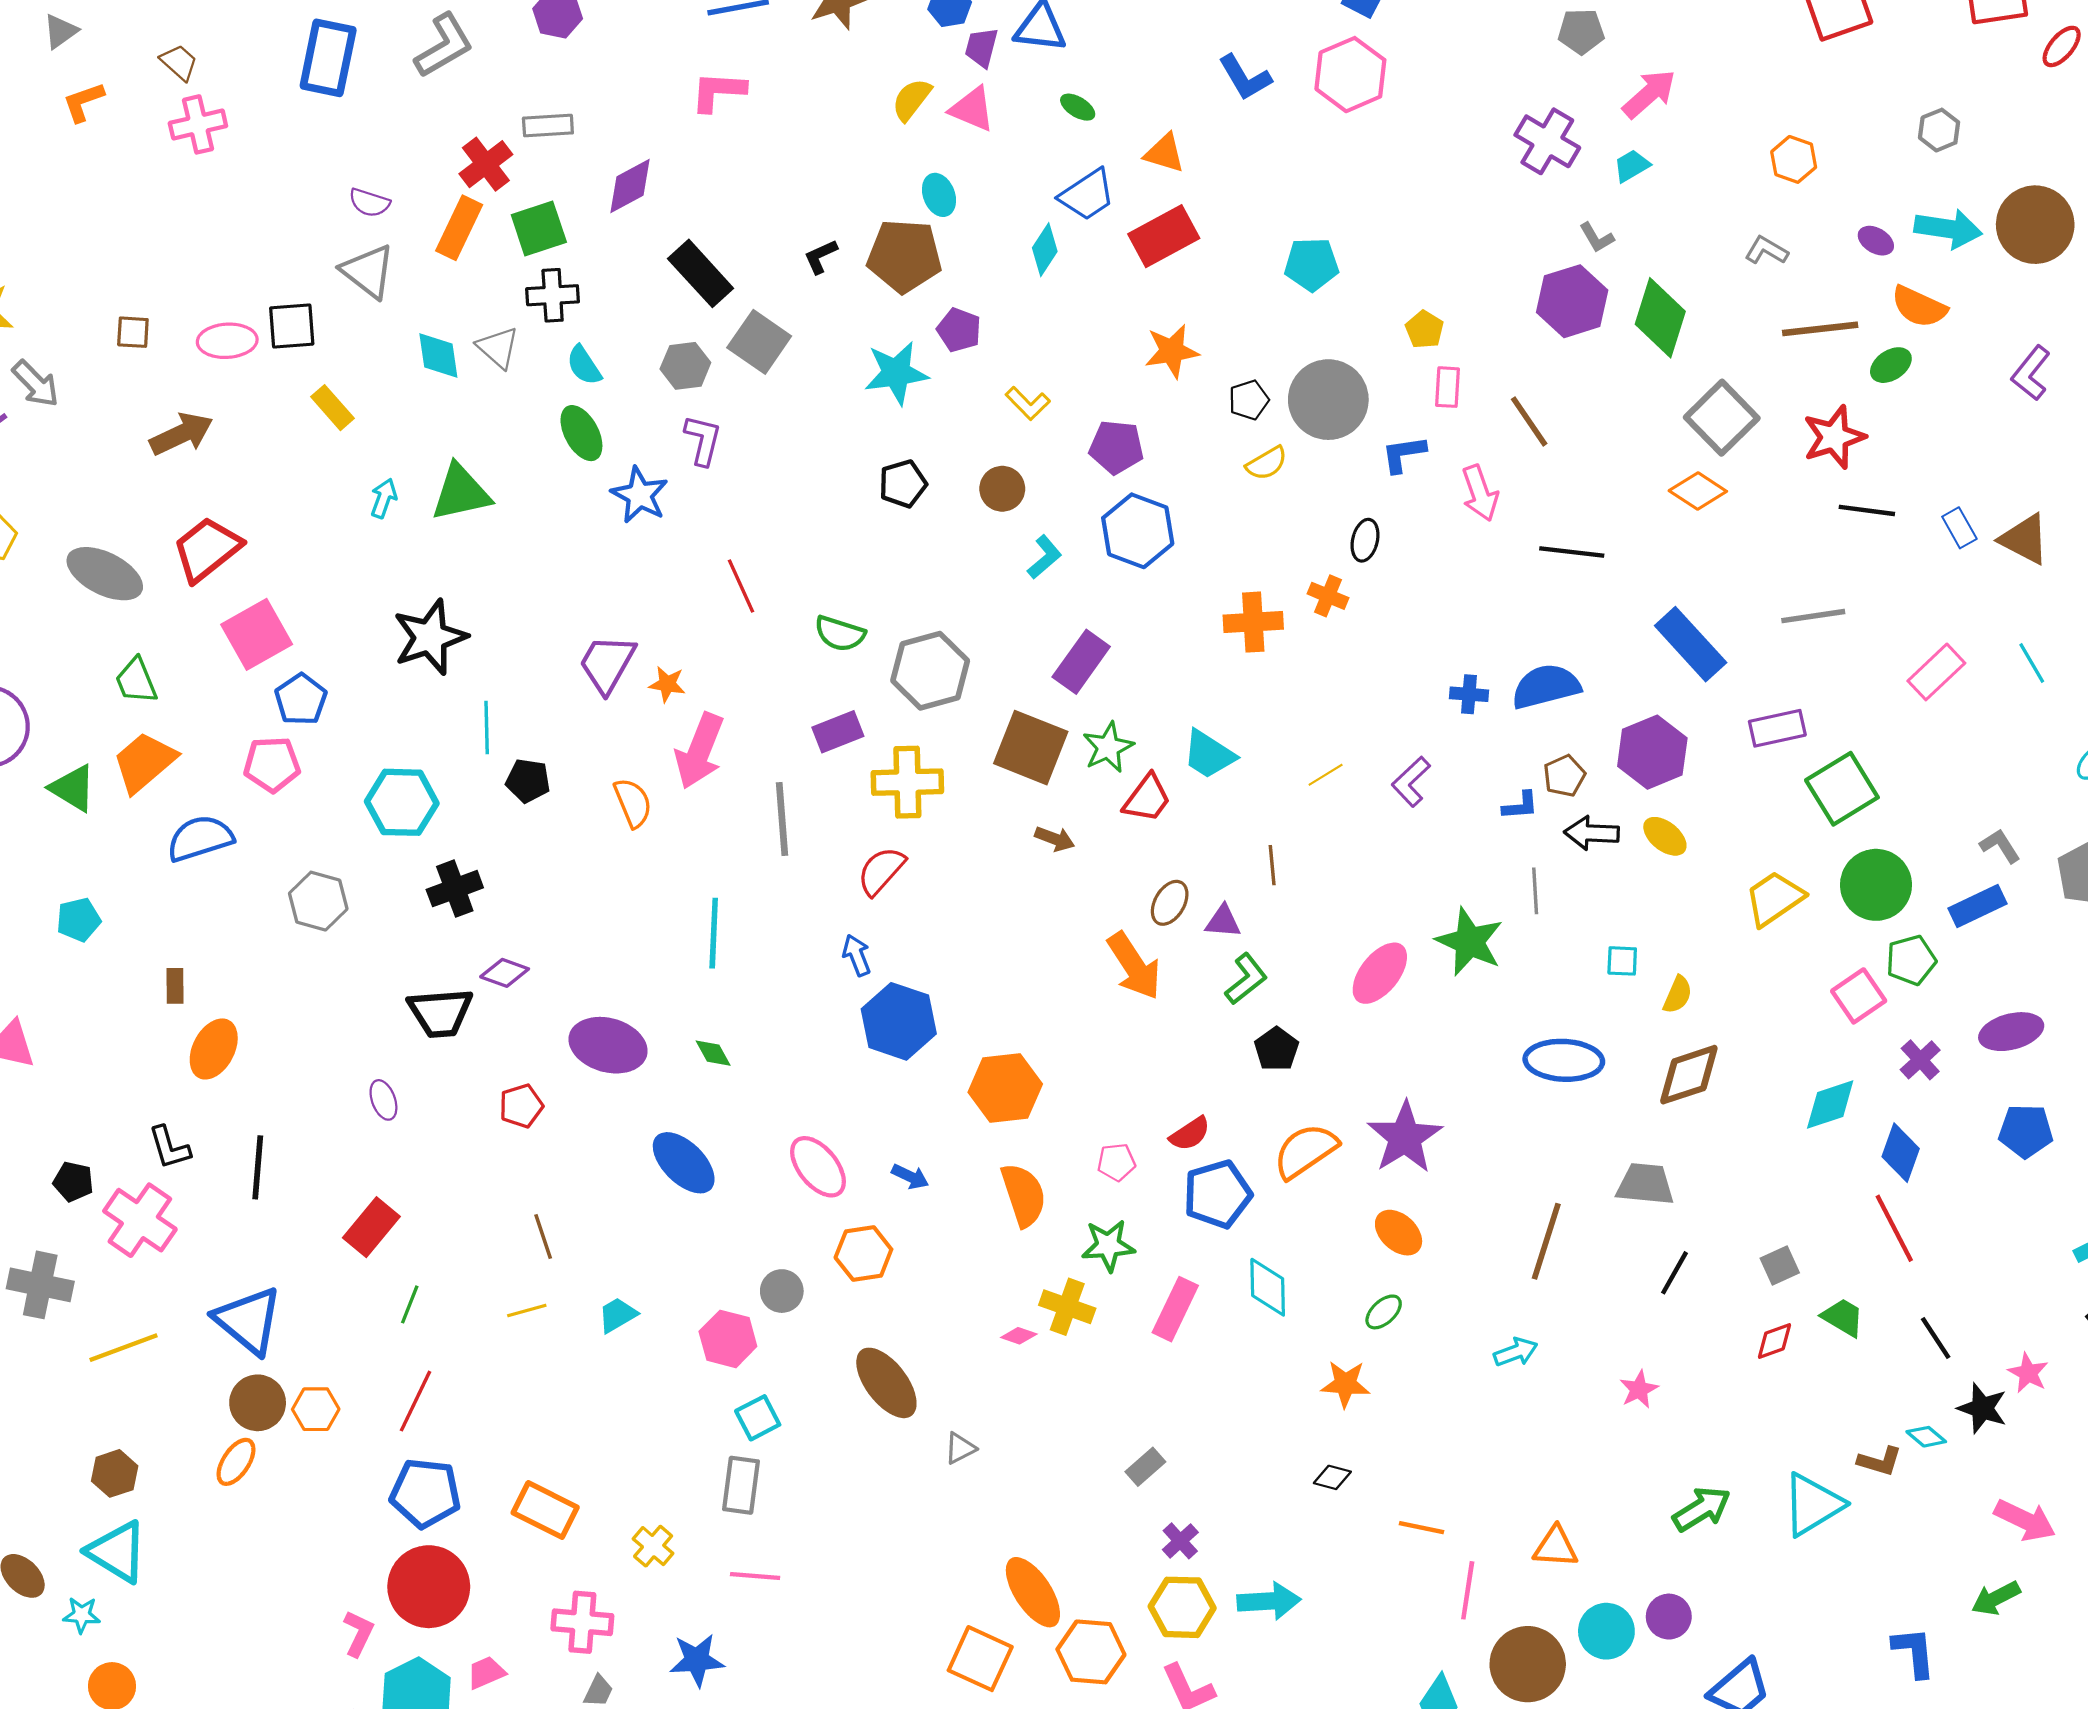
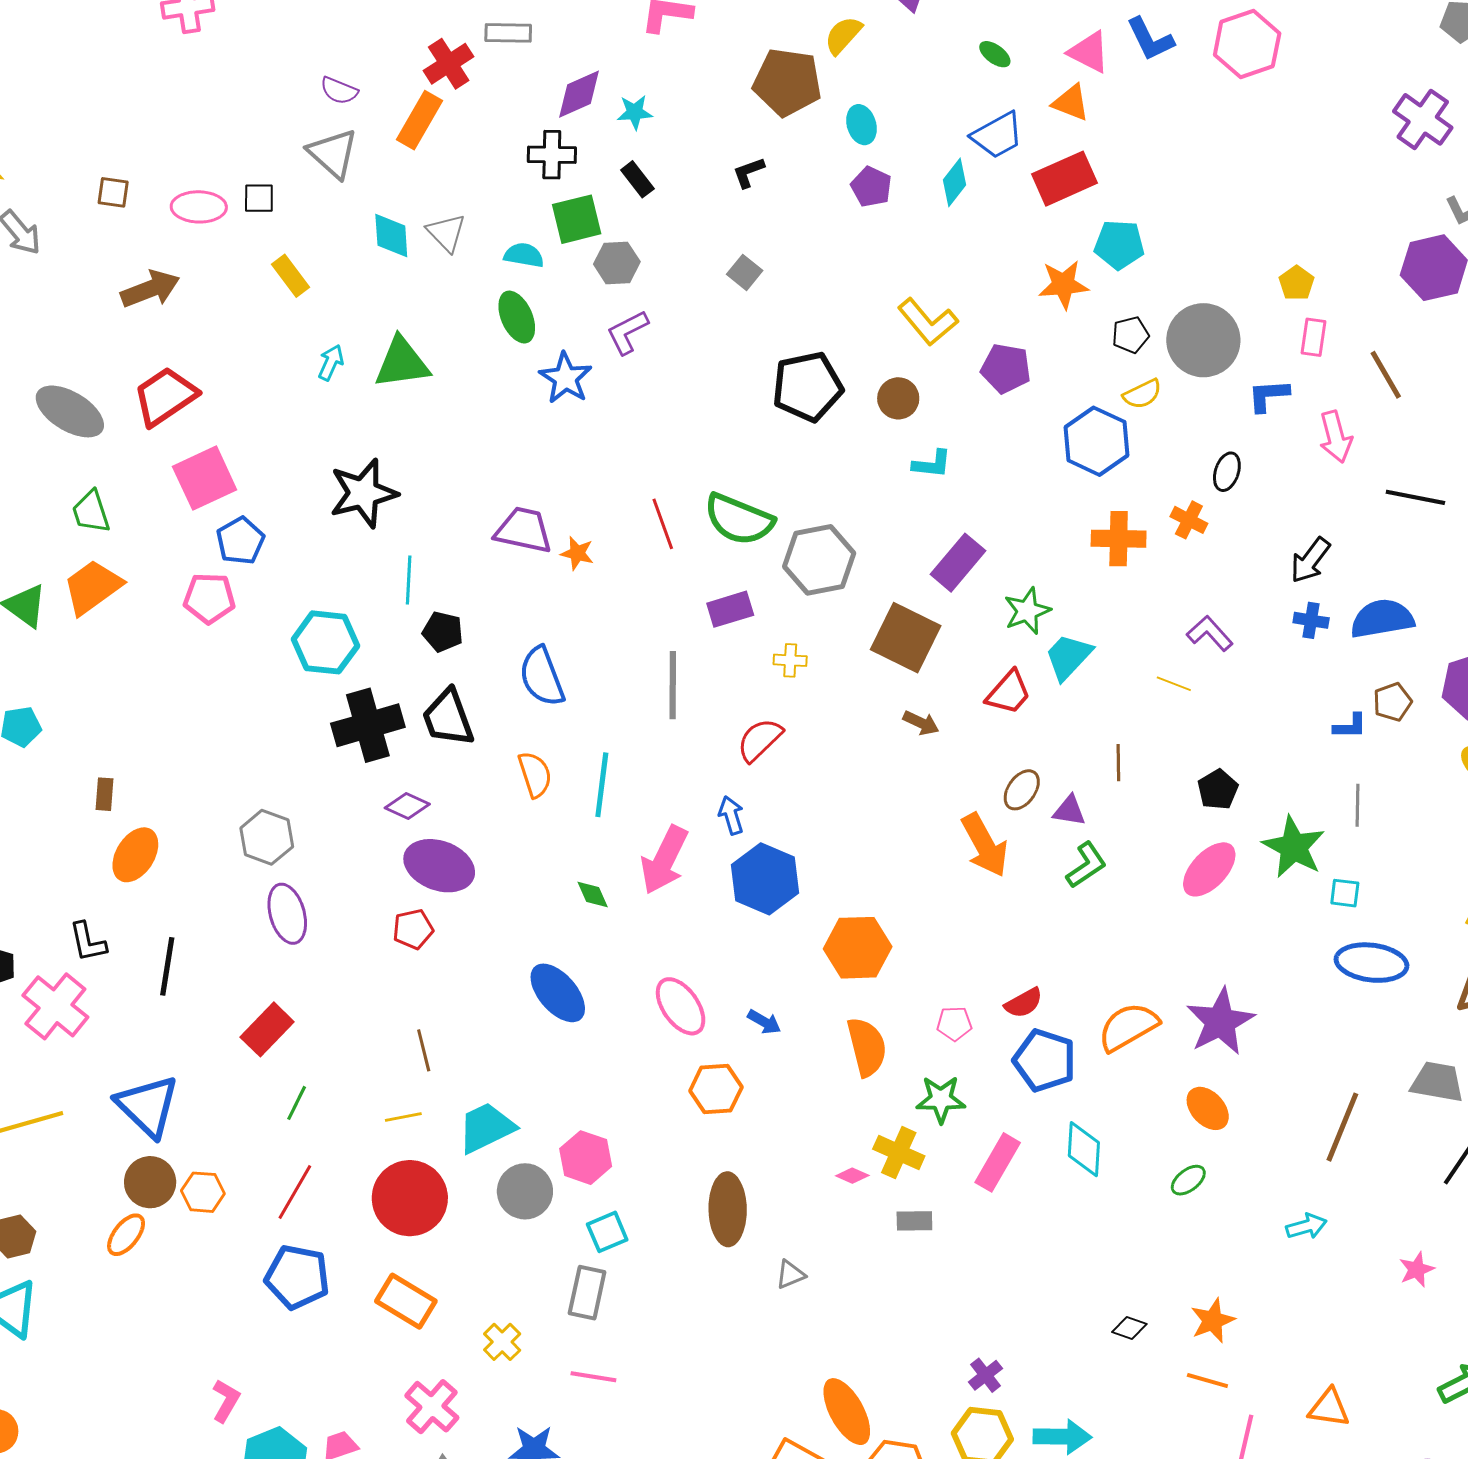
pink triangle: (972, 109) -> (1089, 52), moved
green square: (539, 229) -> (577, 219), moved
brown pentagon: (904, 256) -> (787, 82), moved
cyan pentagon: (1312, 264) -> (1119, 245), moved
black rectangle: (701, 273) -> (637, 179), size x0.6
black cross: (553, 295) -> (552, 155), moved
black square: (292, 326) -> (259, 198), size x0.7
purple pentagon: (959, 330) -> (871, 187), moved
gray square: (759, 342) -> (745, 272), moved, size x0.6
cyan semicircle: (584, 365) -> (524, 255), turned 129
cyan star: (896, 373) -> (635, 112), moved, size x0.6
yellow L-shape: (1028, 403) -> (928, 322), size x1.5
purple L-shape: (703, 440) -> (627, 332), turned -135
black pentagon: (903, 484) -> (807, 387), size x1.6
blue hexagon: (1138, 531) -> (1096, 441), moved
cyan L-shape: (1044, 557) -> (932, 464), turned 42
red line: (741, 586) -> (663, 524), moved
green semicircle: (840, 634) -> (739, 519), size x1.5
purple trapezoid: (607, 664) -> (524, 530), turned 68
green star: (1108, 747) -> (1027, 611), moved
pink arrow: (700, 751) -> (664, 860), moved
cyan trapezoid: (1209, 754) -> (1068, 657), turned 96
yellow line: (1326, 775) -> (1174, 684), turned 48
yellow cross: (907, 782) -> (790, 660), size x0.5
purple L-shape: (1411, 782) -> (1210, 633), moved, turned 87
orange semicircle: (633, 803) -> (535, 774), moved
black arrow: (1592, 833) -> (1310, 560), moved, turned -60
blue semicircle: (200, 838) -> (542, 677), moved, turned -98
black cross: (455, 889) -> (368, 725), size x1.4
gray hexagon: (318, 901) -> (267, 837), moved
cyan square: (1622, 961) -> (1345, 893), moved
black trapezoid: (440, 1013) -> (448, 718), moved, turned 70
purple ellipse: (608, 1045) -> (439, 866), moved
black pentagon: (1276, 1049) -> (1218, 790), moved
purple ellipse: (383, 1100) -> (287, 914), size x1.6
blue pentagon: (1217, 1194) -> (1045, 1060), turned 30
gray circle: (782, 1291) -> (525, 1191), moved, size x1.4
cyan trapezoid: (618, 1315) -> (486, 1128), size x1.6
brown ellipse: (886, 1383) -> (728, 1209), turned 32
orange star: (1345, 1384) -> (1213, 1321), moved, turned -30
gray rectangle: (1145, 1467) -> (914, 1221), moved, turned 36
red circle: (429, 1587) -> (410, 1198), moved
pink cross: (582, 1622) -> (432, 1407), turned 32

